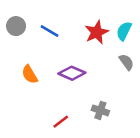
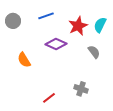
blue line: (50, 31) -> (46, 16), moved, turned -49
gray semicircle: (126, 62) -> (94, 52), moved
purple diamond: (72, 73) -> (56, 44), moved

